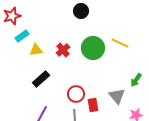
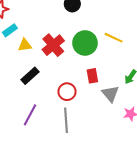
red cross: (63, 50) -> (53, 45), size x1.5
red rectangle: (93, 105) -> (92, 76), moved

